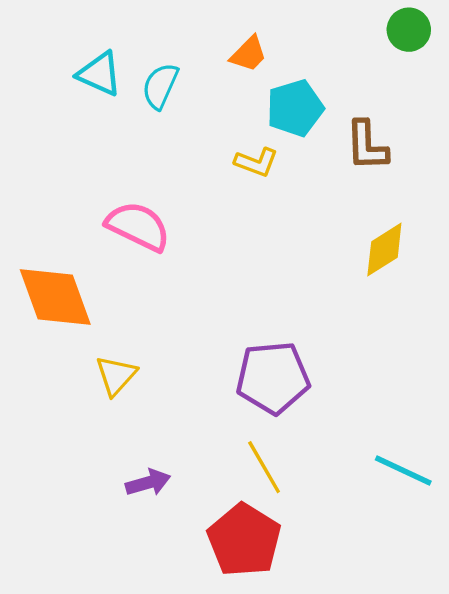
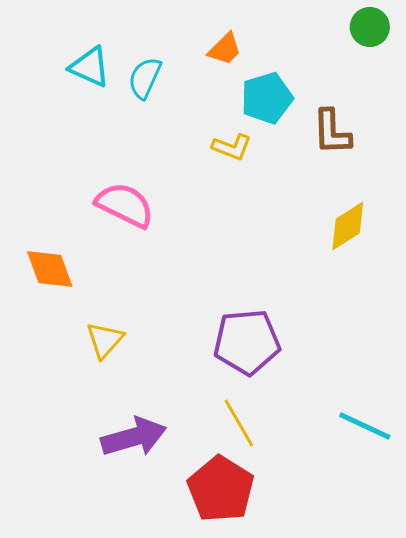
orange diamond: (55, 297) -> (50, 269), size x0.7
purple arrow: (148, 483) -> (134, 437), size x1.6

